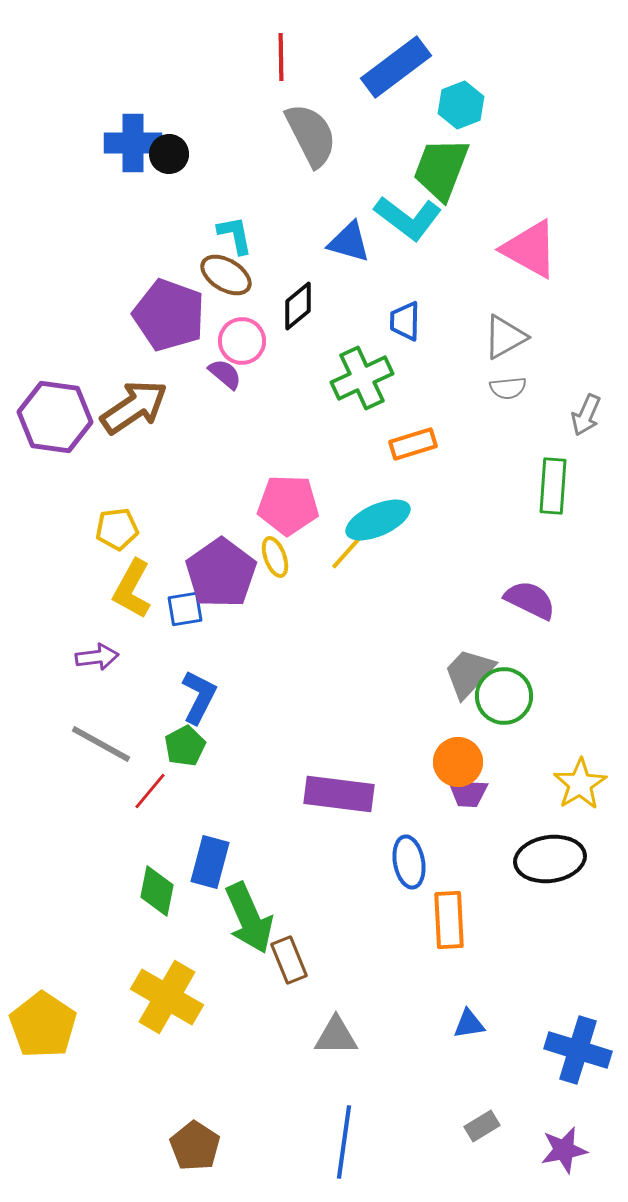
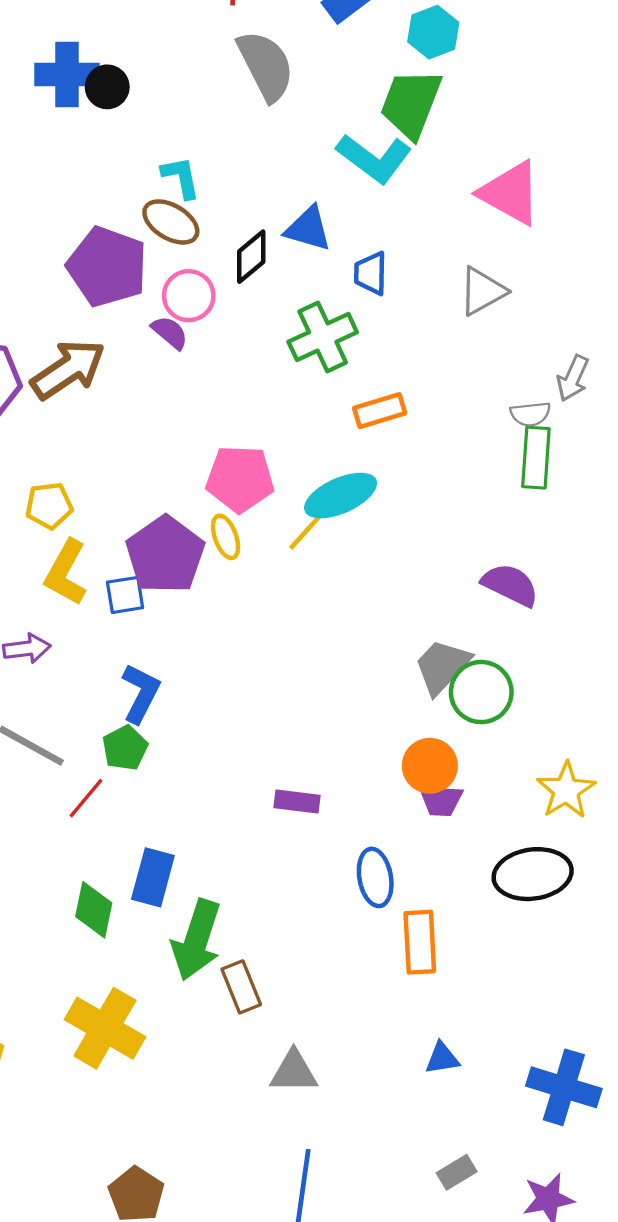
blue triangle: (349, 242) -> (308, 229), moved
gray semicircle: (508, 388) -> (530, 414), moved
purple rectangle: (339, 794) -> (297, 801), size x0.6
green arrow: (249, 918) -> (197, 940), turned 42

